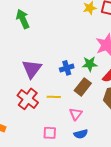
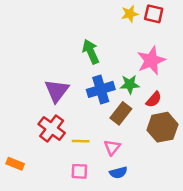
green arrow: (23, 19) -> (91, 52), moved
blue cross: (67, 68) -> (101, 89), size x1.5
yellow line: (54, 97) -> (81, 141), moved

